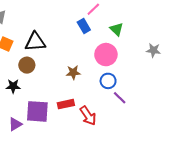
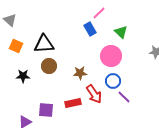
brown circle: (27, 65) -> (49, 66), moved
black star: (13, 86) -> (23, 76), moved
purple square: (37, 111) -> (46, 110), size x0.7
red arrow: (88, 116) -> (94, 94), moved

